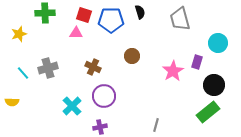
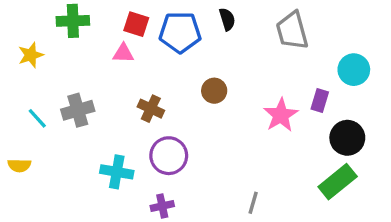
cyan cross: (72, 106) -> (117, 172), turned -36

